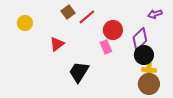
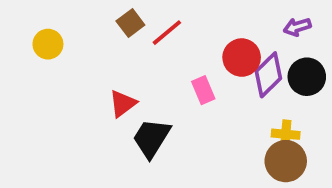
red circle: (113, 30) -> (242, 58), moved
red triangle: (57, 44) -> (123, 104), moved
black circle: (144, 55) -> (307, 77), moved

